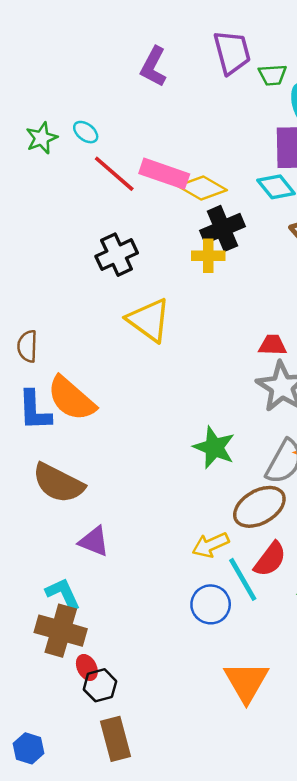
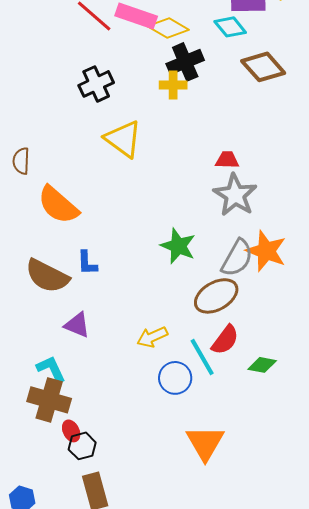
blue L-shape: (35, 410) -> (87, 263), moved, size x0.7
yellow arrow: (211, 545) -> (152, 337), moved

